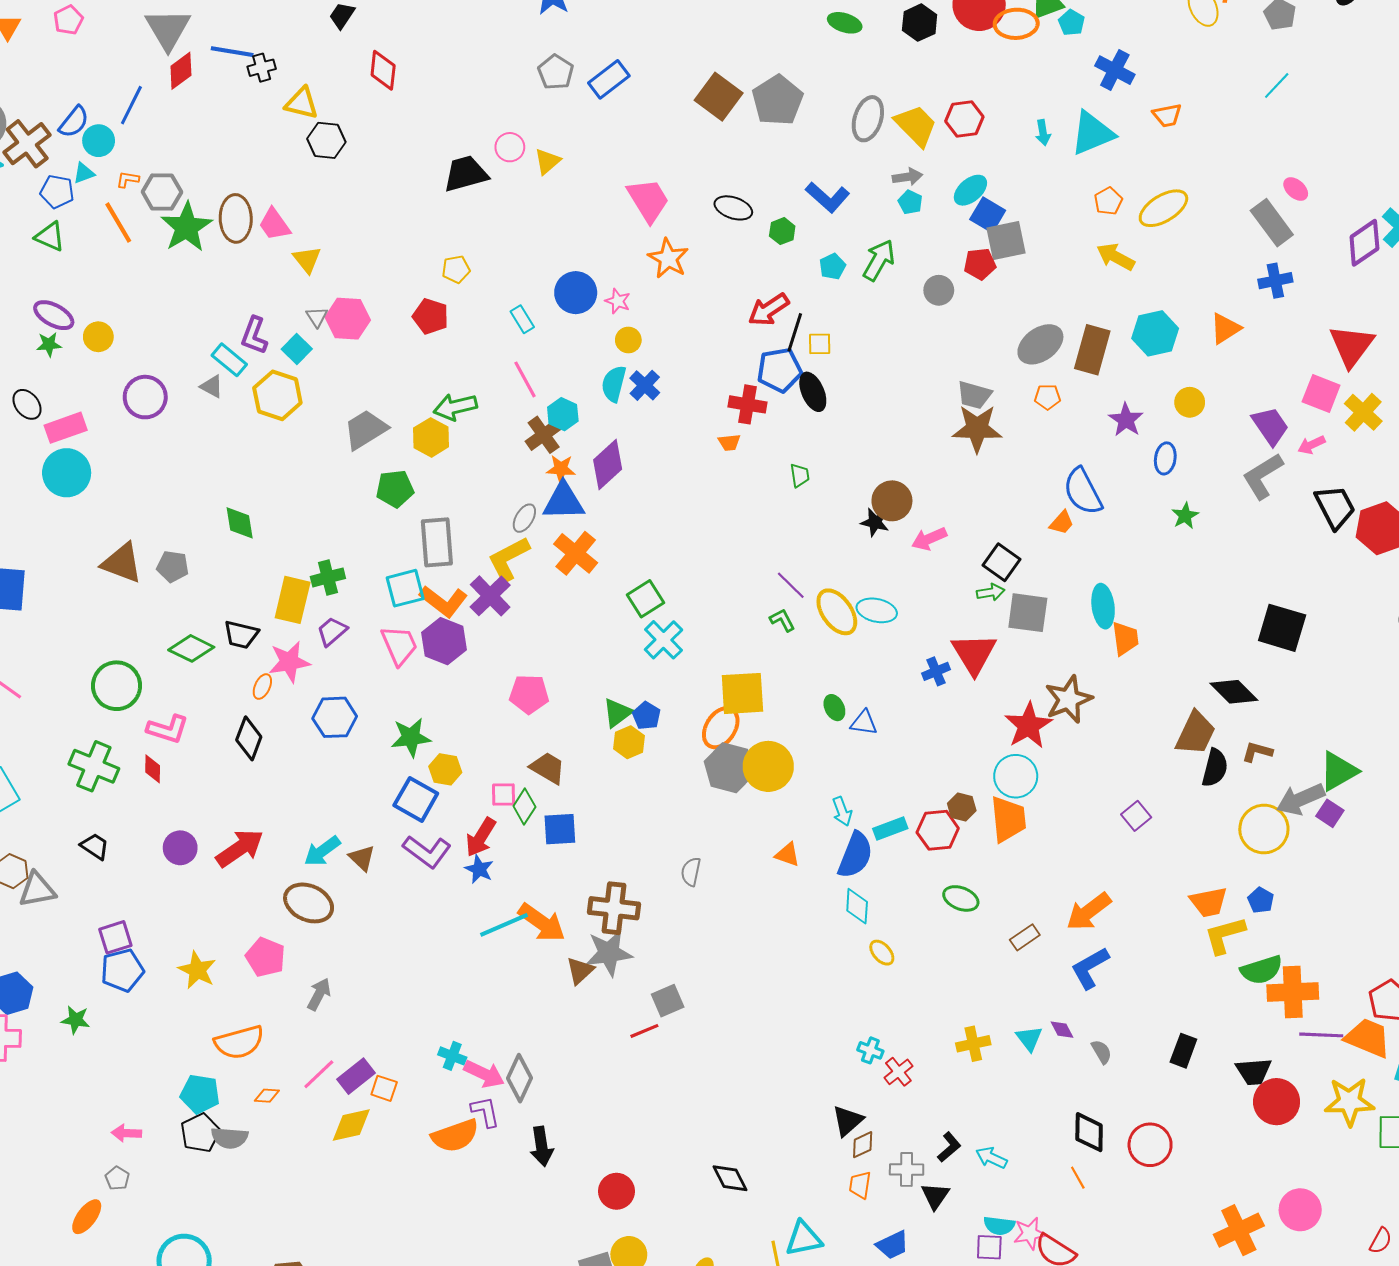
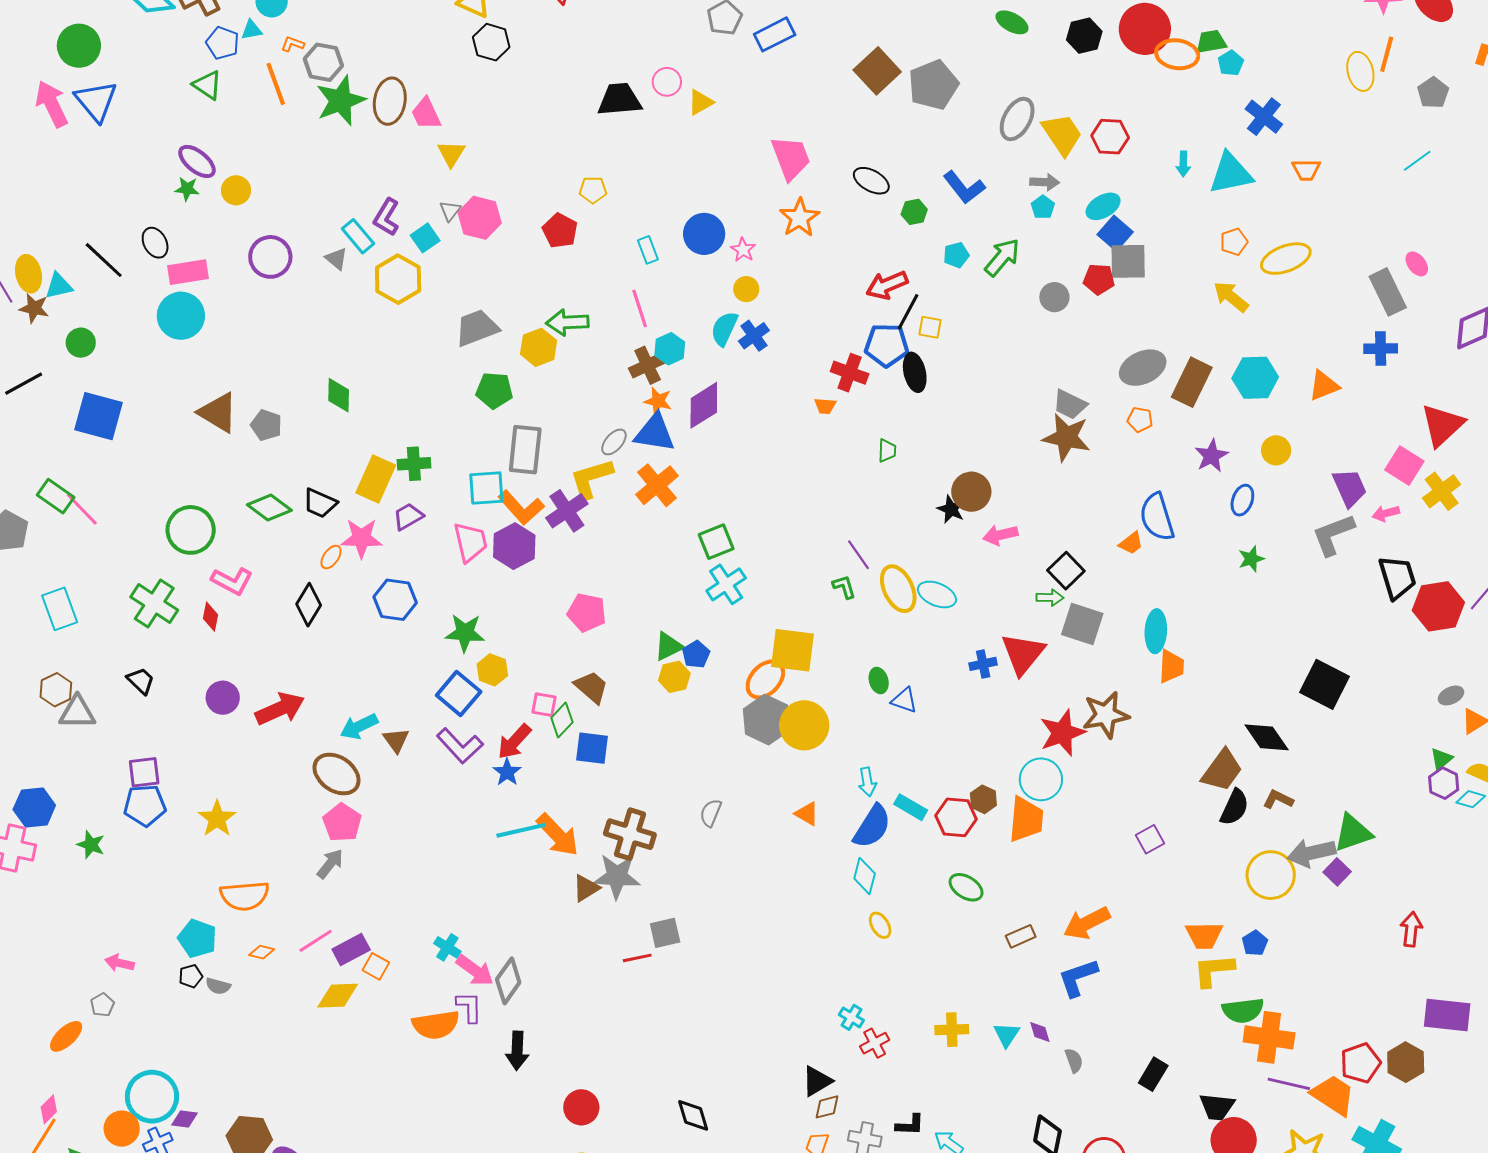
cyan rectangle: (890, 828) -> (911, 807), turned 40
pink pentagon: (265, 957) -> (342, 823), moved
black pentagon: (200, 1133) -> (191, 976), size x0.6
gray semicircle: (230, 1138) -> (218, 986), size x0.7
black L-shape: (949, 1147) -> (910, 1125), turned 32

